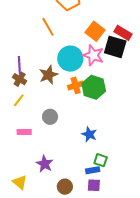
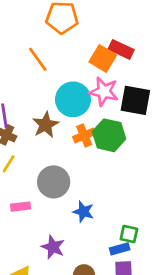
red rectangle: (123, 33) -> (121, 49), moved
black square: (115, 47) -> (135, 100), moved
gray circle: (50, 117) -> (54, 182), size x1.5
blue star: (89, 134) -> (83, 212), moved

